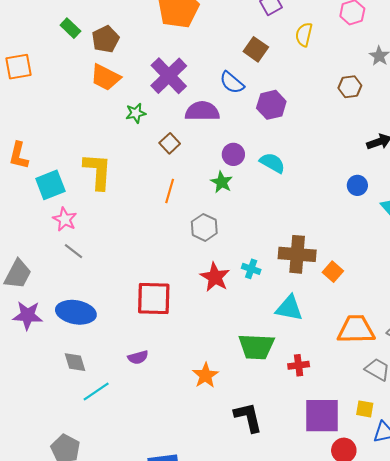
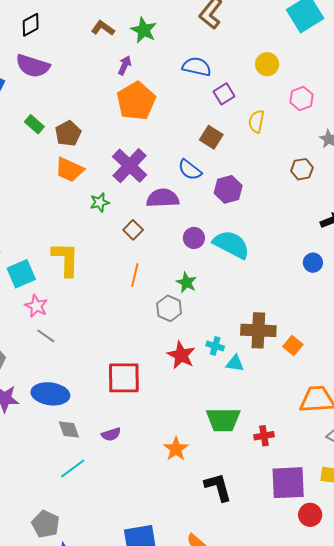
cyan semicircle: (272, 163) -> (231, 244), size x1.5
green star: (222, 182) -> (186, 283), moved
cyan triangle: (289, 308) -> (235, 363), moved, size x0.7
gray diamond: (75, 362) -> (69, 430), moved

